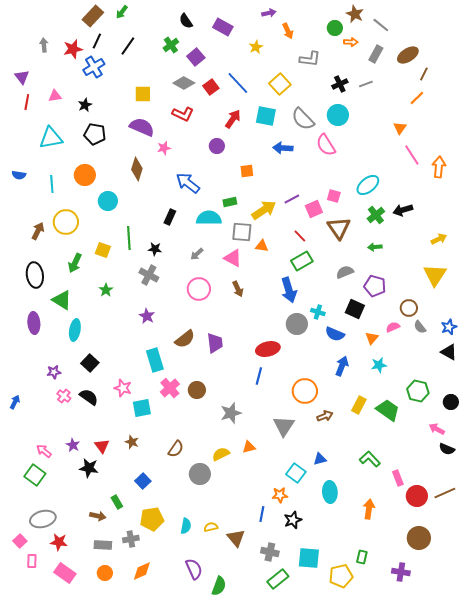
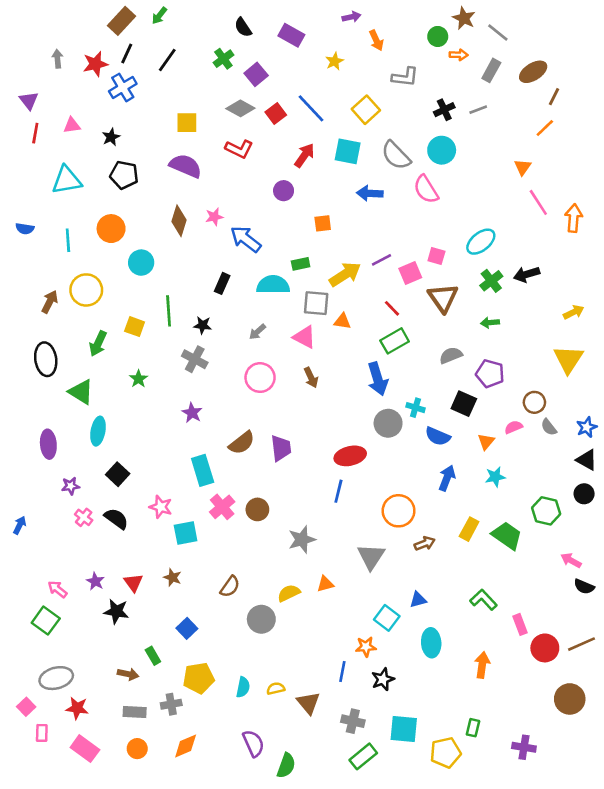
pink star: (164, 148) -> (214, 217), moved
purple ellipse: (34, 323) -> (48, 444), moved
black circle: (451, 402) -> (584, 494), moved
brown circle: (419, 538) -> (570, 699), moved

